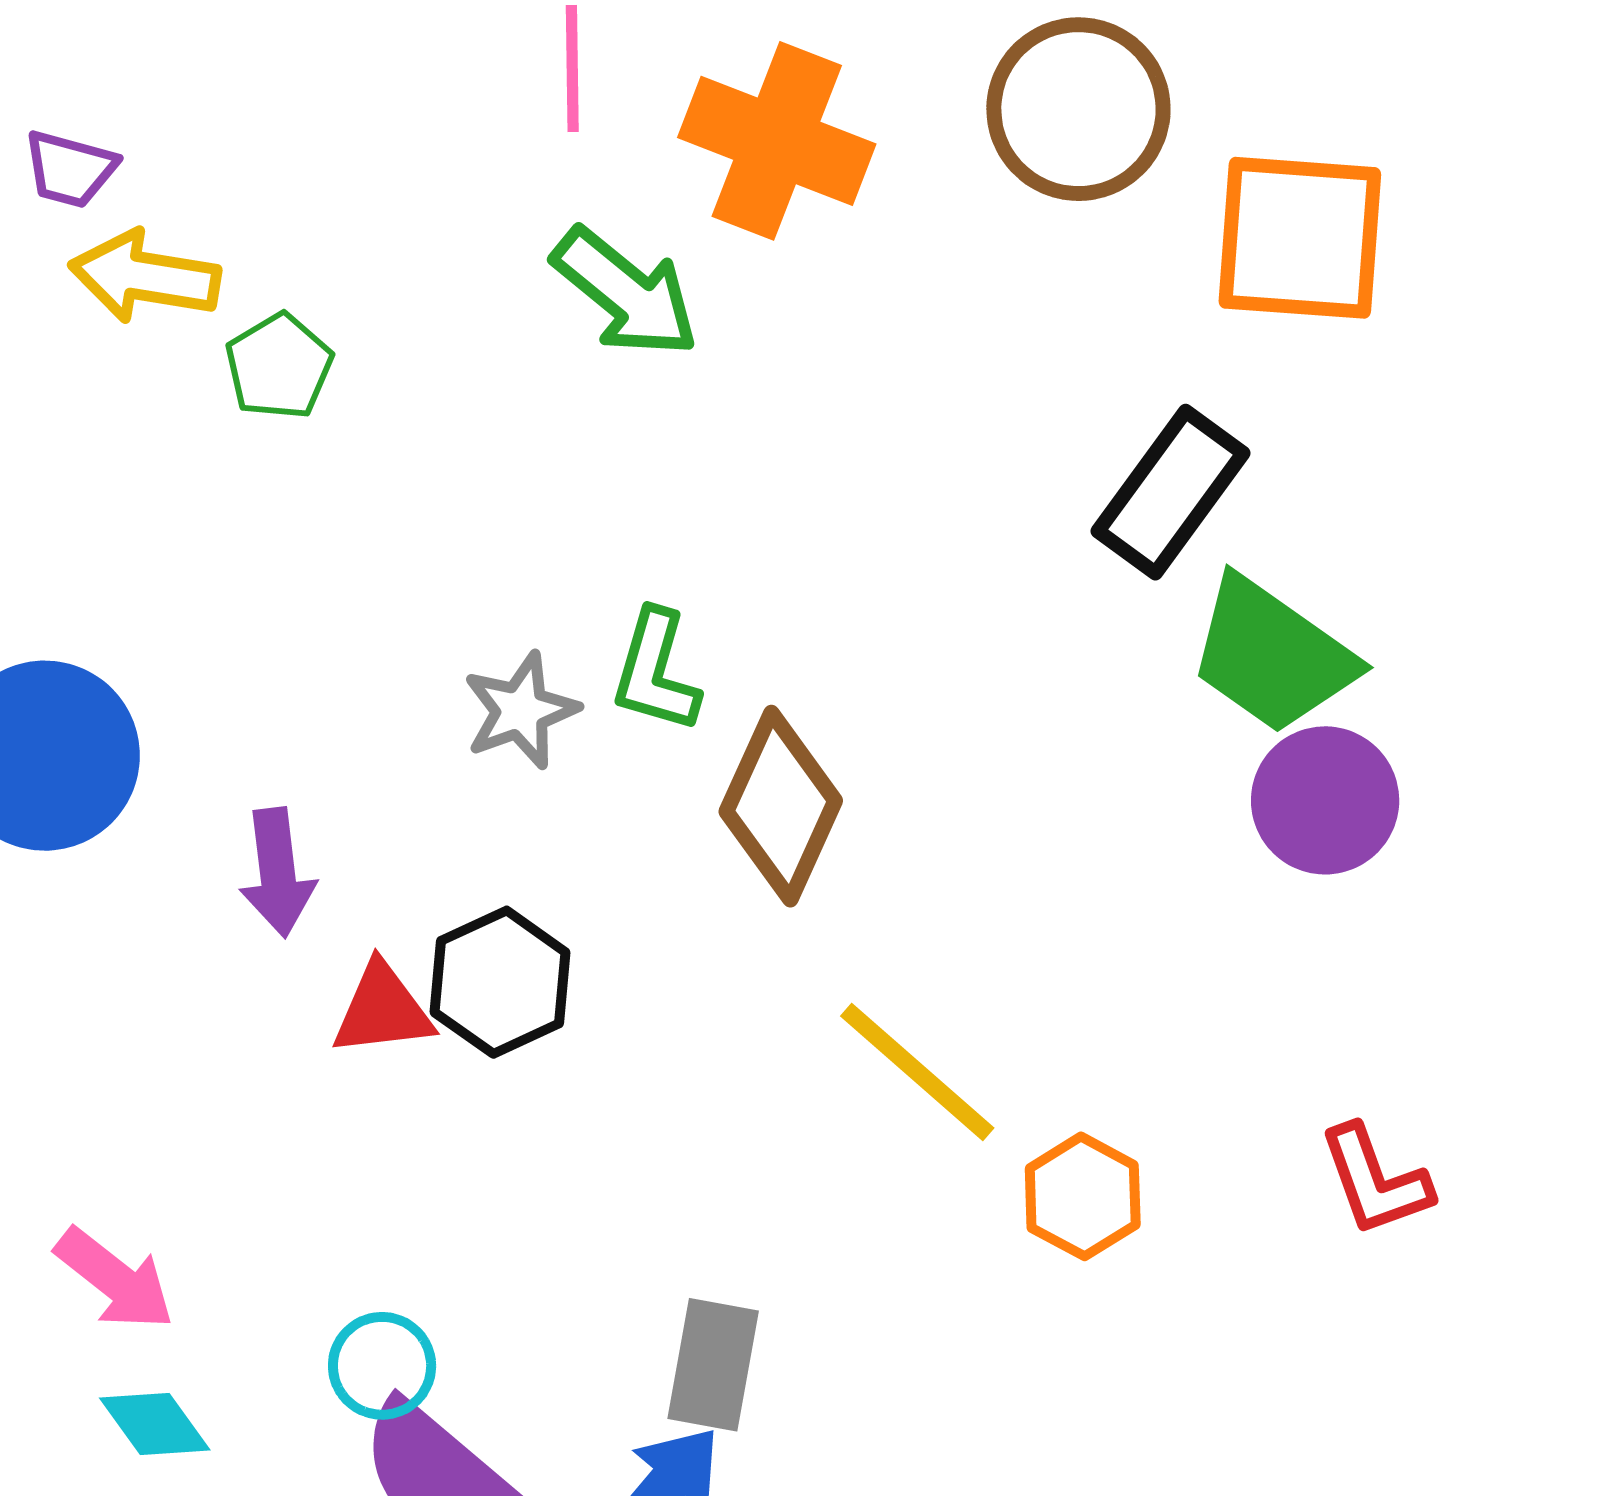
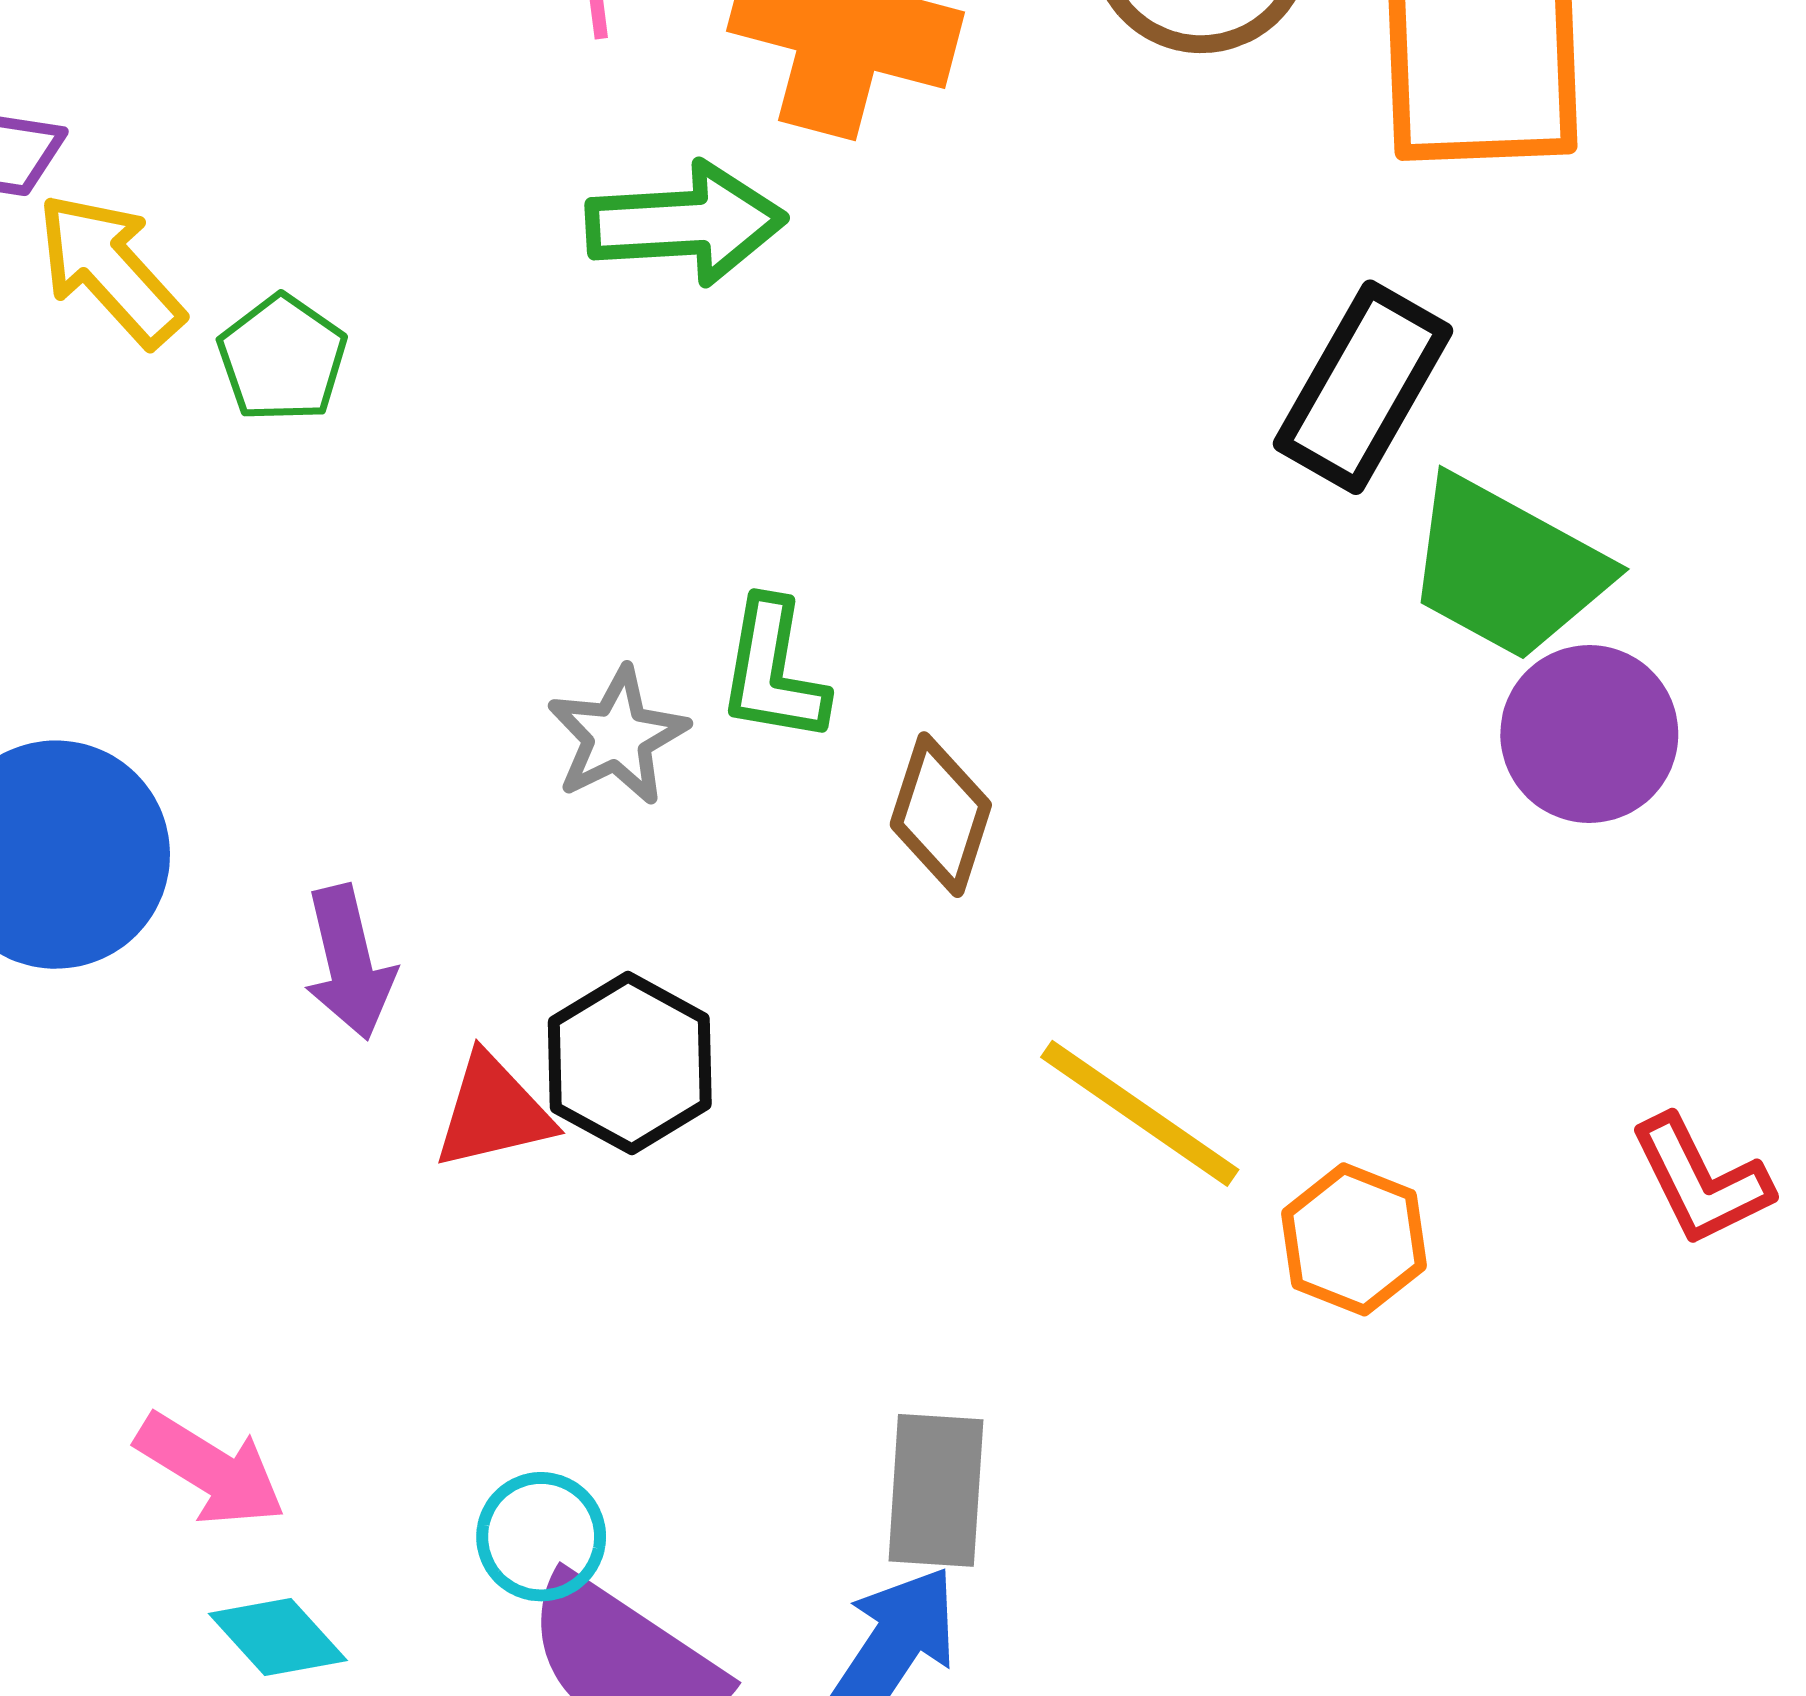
yellow arrow: (145, 277) -> (110, 270), turned 45
green arrow: (626, 293) -> (686, 223), turned -36
brown diamond: (781, 806) -> (941, 815), size x0.7

